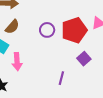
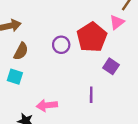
pink arrow: (17, 62) -> (47, 105), moved, turned 102

